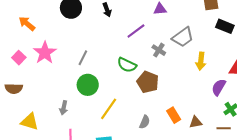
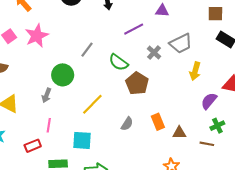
gray line: (83, 58) -> (87, 50), moved
green circle: (88, 85) -> (63, 75), moved

